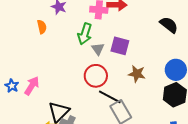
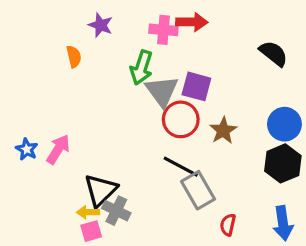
gray triangle: (98, 49) -> (162, 91), size x1.6
brown star: (137, 74) -> (223, 130), turned 30
red circle: (96, 76) -> (181, 119), moved

